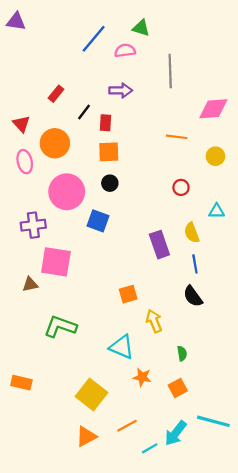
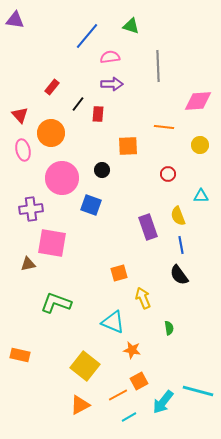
pink semicircle: (125, 51) -> (110, 57), moved
orange square: (109, 152) -> (128, 146), moved
orange square: (178, 388) -> (139, 381), moved
cyan line: (150, 448) -> (129, 417), moved

